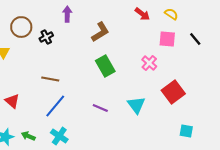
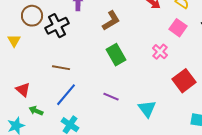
black cross: (46, 37) -> (57, 26), size x1.6
pink square: (167, 39) -> (178, 28), turned 30
cyan triangle: (136, 105) -> (147, 109), moved
green arrow: (28, 136) -> (36, 111), moved

